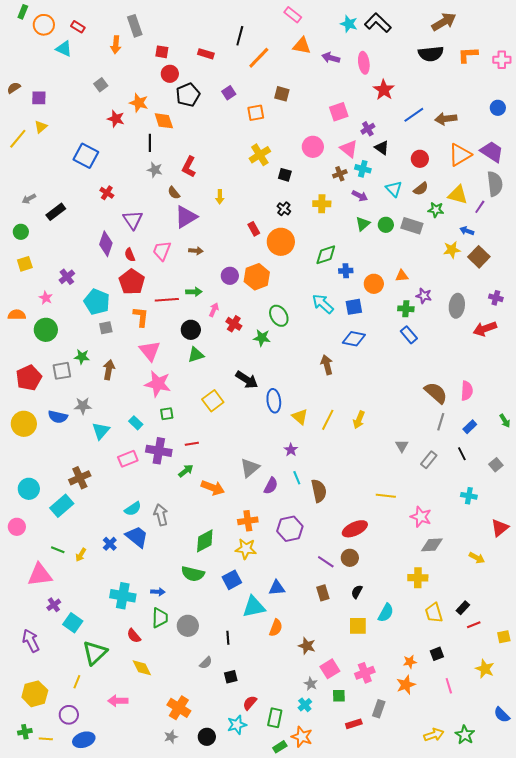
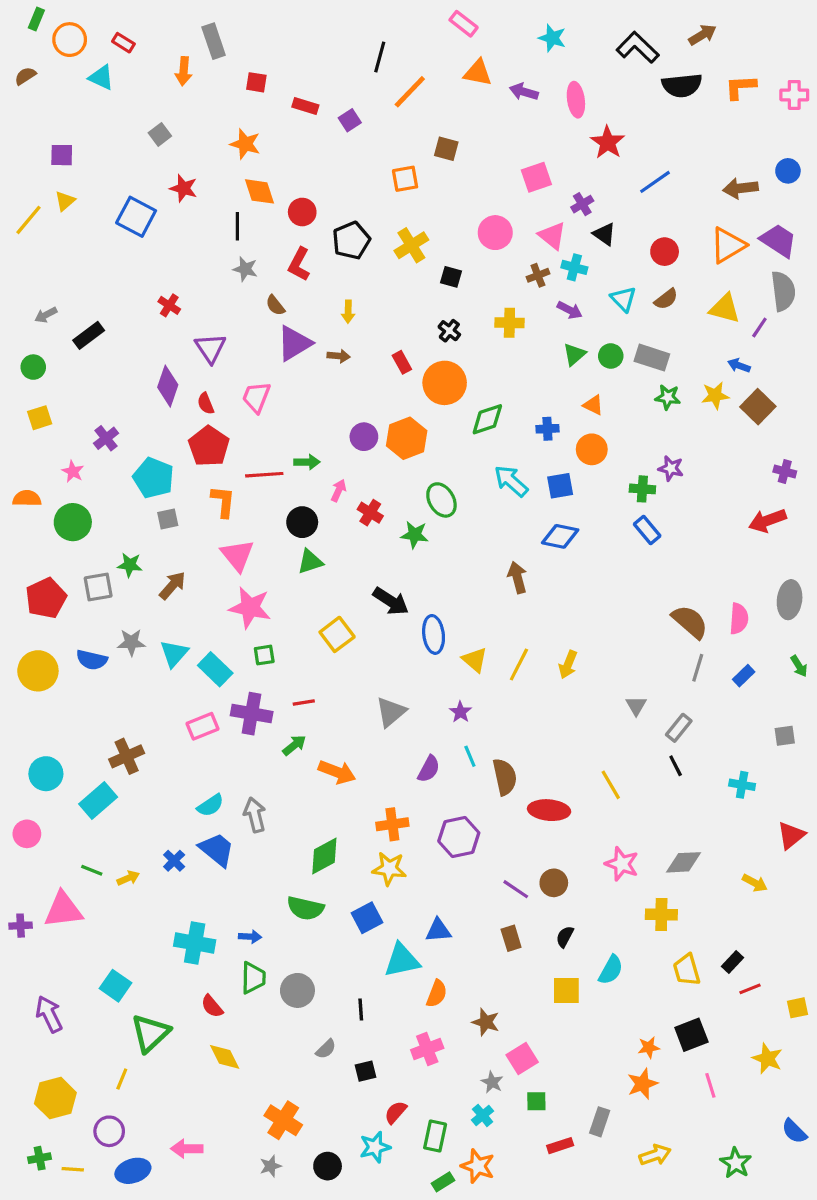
brown arrow: (444, 22) -> (703, 35), size x0.7
black L-shape: (378, 23) -> (638, 47), moved
red rectangle: (206, 54) -> (305, 106), moved
red circle: (170, 74) -> (302, 212), moved
brown semicircle: (14, 88) -> (25, 76), moved
purple square: (229, 93) -> (350, 120), moved
black pentagon: (188, 95) -> (351, 240), moved
orange star: (139, 103) -> (245, 144), moved
brown arrow: (446, 119) -> (740, 188), moved
blue square: (86, 156) -> (136, 217), moved
green star: (436, 210) -> (668, 397), moved
brown arrow: (196, 251) -> (339, 356), moved
green diamond: (326, 255) -> (487, 419), moved
orange triangle: (402, 276) -> (593, 405), moved, turned 32
gray ellipse: (457, 306) -> (790, 600), moved
brown arrow: (109, 370) -> (172, 585), turned 30
cyan rectangle: (136, 423) -> (215, 669), size x1.5
cyan triangle: (101, 431) -> (174, 653), moved
black line: (462, 454) -> (676, 766), moved
gray square: (496, 465) -> (785, 736), turned 32
gray triangle: (250, 468) -> (391, 712), moved
yellow line: (386, 496) -> (611, 785), turned 54
pink star: (421, 517) -> (622, 864), moved
red ellipse: (355, 529) -> (549, 810), moved, turned 30
yellow arrow: (81, 555) -> (128, 878), turned -144
purple cross: (54, 605) -> (21, 926), moved, turned 32
black square: (437, 654) -> (691, 1035), size x1.5
pink cross: (365, 673) -> (427, 1049), moved
pink arrow: (118, 701) -> (187, 1149), moved
yellow arrow: (434, 735) -> (655, 1155), moved

